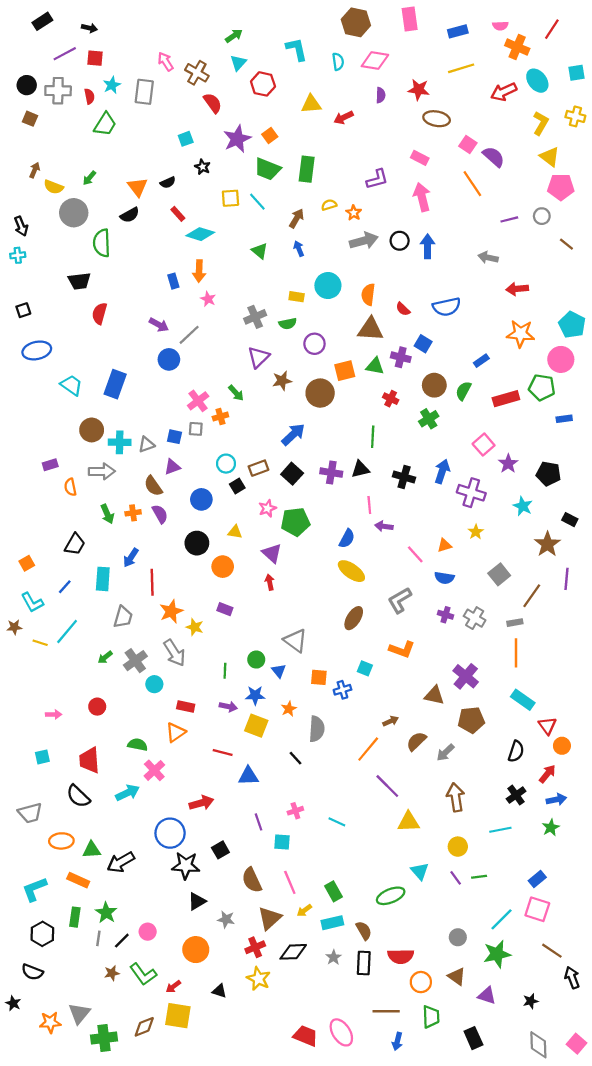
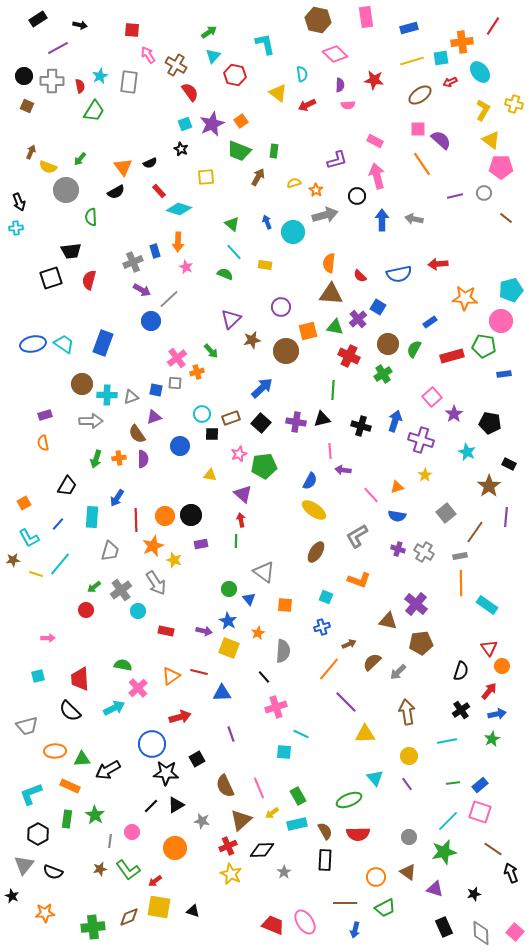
pink semicircle: (500, 26) -> (348, 105), moved
orange cross: (517, 47) -> (462, 42), turned -30
red square: (95, 58) -> (132, 30), moved
pink diamond: (375, 60) -> (335, 54), turned 35
cyan semicircle: (338, 62) -> (302, 74), moved
cyan square: (577, 73) -> (441, 58), moved
red arrow: (504, 92) -> (450, 82), size x0.6
yellow triangle: (311, 104) -> (278, 93), turned 42
brown ellipse: (437, 119) -> (420, 95), moved, turned -45
cyan square: (186, 139) -> (185, 124), moved
pink square: (468, 144) -> (418, 129), turned -35
green rectangle: (307, 169) -> (274, 151), size x0.6
cyan line: (257, 202) -> (234, 252), moved
brown arrow: (297, 218) -> (258, 177), moved
black circle: (400, 241) -> (357, 196), moved
green semicircle: (102, 243) -> (91, 217), size x0.7
gray arrow: (488, 258) -> (414, 219), moved
cyan circle: (328, 286) -> (293, 232), moved
red arrow: (517, 289) -> (438, 264), moved
black square: (23, 310) -> (51, 278), moved, size x1.6
gray cross: (255, 317) -> (133, 262), moved
green semicircle: (288, 324) -> (225, 274), moved, turned -147
cyan pentagon: (572, 325) -> (511, 290), turned 30
blue ellipse: (37, 350) -> (33, 344), moved
purple cross: (401, 357) -> (358, 319), turned 36
red cross: (391, 399) -> (349, 356), size x1.5
black square: (237, 486) -> (212, 434), turned 32
orange semicircle: (70, 487) -> (43, 443), moved
green arrow: (107, 514) -> (96, 459), turned 42
purple semicircle: (160, 514) -> (143, 459), turned 30
black circle: (197, 543) -> (191, 515), moved
orange circle: (223, 567) -> (165, 516), moved
purple rectangle: (225, 609) -> (201, 544), turned -32
green line: (225, 671) -> (236, 541), moved
blue cross: (342, 690) -> (322, 627), moved
blue star: (255, 695) -> (228, 621), turned 30
cyan rectangle: (523, 700) -> (487, 605), moved
red circle: (97, 707) -> (86, 610), moved
orange triangle: (176, 732) -> (171, 676), moved
pink cross: (295, 811) -> (276, 707), moved, size x1.5
cyan square: (282, 842) -> (284, 752), moved
green line: (479, 877) -> (453, 783), moved
gray line: (98, 938) -> (110, 841), moved
black line: (122, 941) -> (151, 806), moved
red semicircle: (401, 956) -> (358, 834), moved
gray star: (334, 957) -> (284, 872), moved
black semicircle: (32, 972) -> (53, 872), moved
black triangle: (219, 991) -> (193, 911), moved
gray triangle: (79, 1013) -> (24, 865), moved
green trapezoid: (431, 1017) -> (385, 908), turned 65
black rectangle: (473, 1038) -> (444, 927), moved

